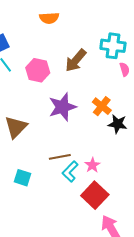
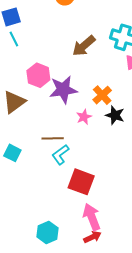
pink hexagon: (38, 70) -> (38, 75), moved
pink star: (92, 165) -> (84, 117), moved
red square: (95, 195) -> (81, 182), turned -32

